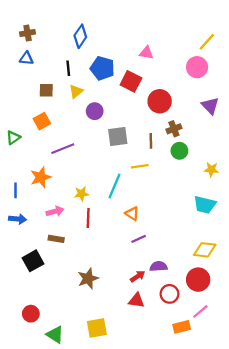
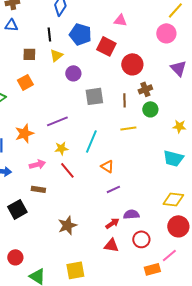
purple line: (63, 149) -> (57, 121), moved
yellow line: (140, 166) -> (128, 128), moved
red line: (88, 218) -> (67, 170), turned -42
red circle: (198, 280) -> (178, 226), moved

